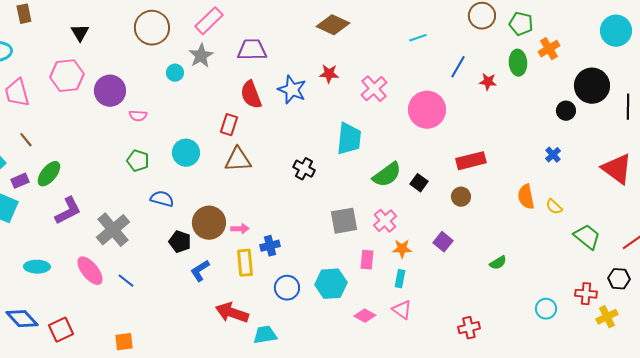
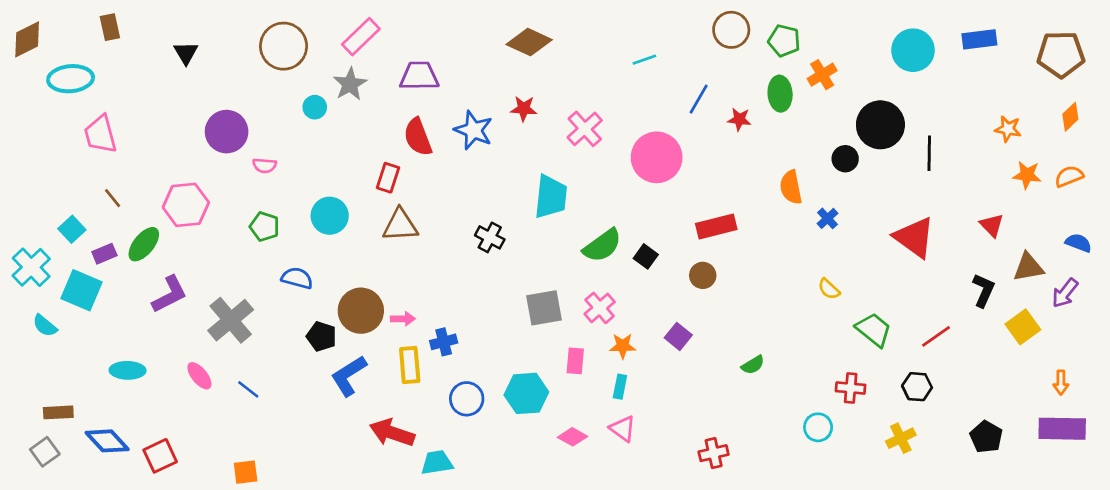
pink hexagon: (67, 76) -> (186, 205), moved
orange semicircle: (526, 197) -> (791, 187), moved
pink ellipse: (90, 271) -> (199, 376), size x0.7
blue L-shape: (200, 271) -> (349, 376), size x1.4
red cross: (586, 294) -> (851, 388), moved

